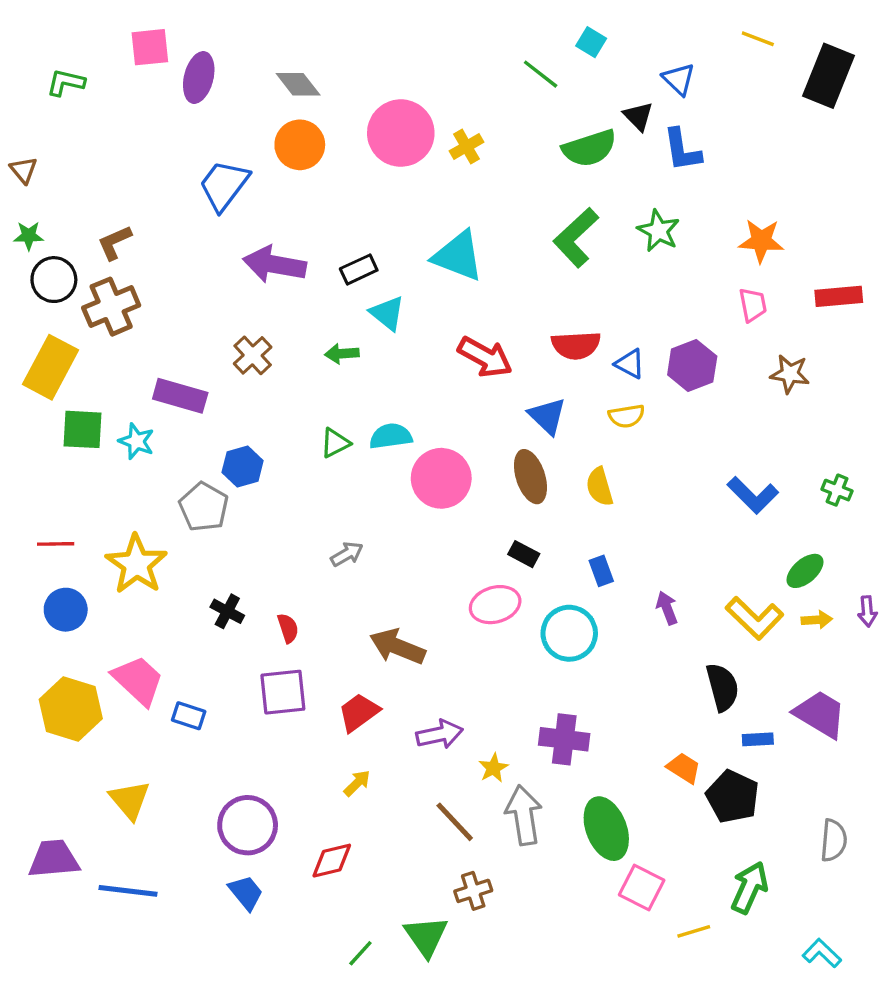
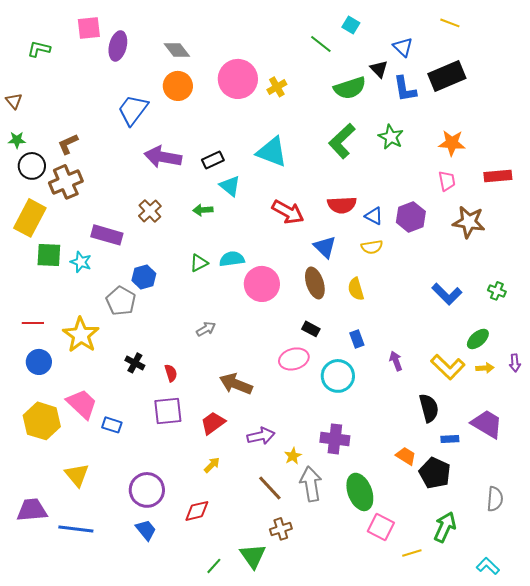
black rectangle: (829, 76) -> (447, 76), moved, turned 45
brown star: (790, 374) -> (469, 222), size x1.4

